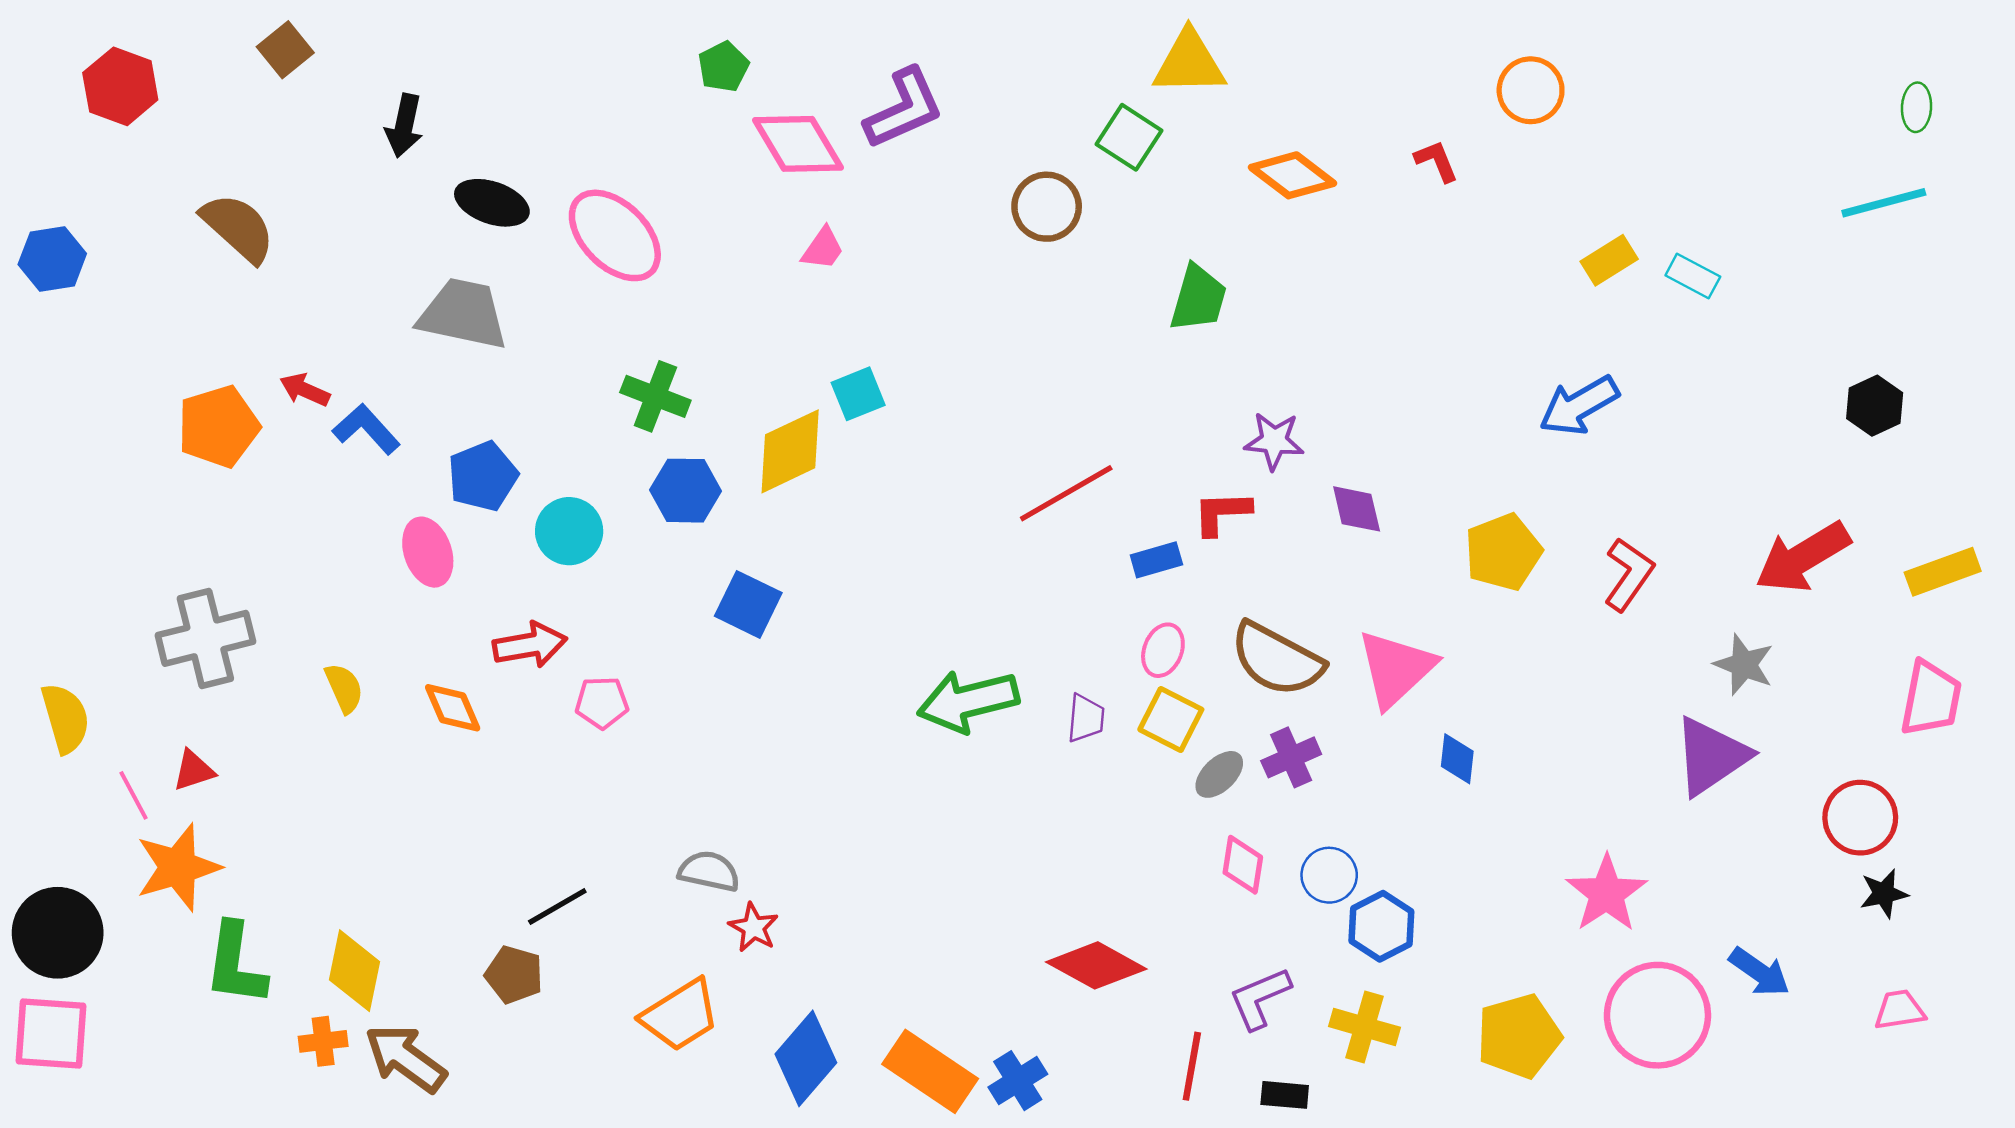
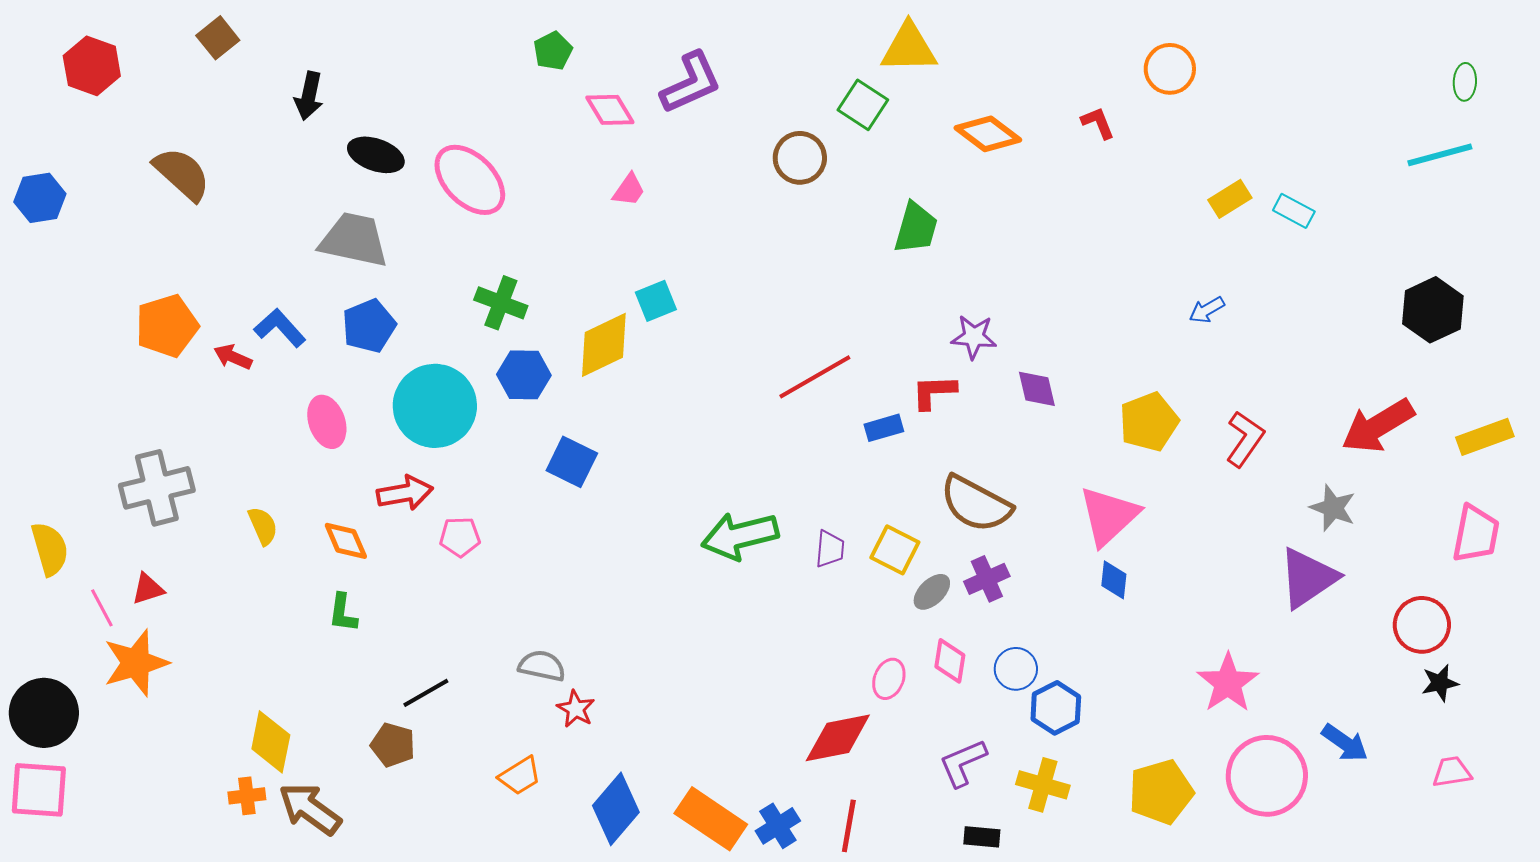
pink diamond: (798, 144) -> (610, 110), size x0.7
red arrow: (305, 390) -> (233, 357), moved
blue arrow: (1579, 406) -> (1207, 310), size x0.6
black hexagon: (1875, 406) -> (1433, 310), size x1.4
blue pentagon: (483, 476) -> (369, 326), moved
cyan circle: (569, 531) -> (435, 406), size x1.6
pink ellipse: (1163, 650) -> (889, 679), moved
pink triangle: (1396, 668) -> (1109, 516), moved
green L-shape: (235, 964) -> (343, 613), moved, size x0.6
red diamond: (1096, 965) -> (838, 738), turned -40
orange trapezoid: (680, 1015) -> (520, 776), size x0.7
red line: (1192, 1066) -> (849, 826), moved

